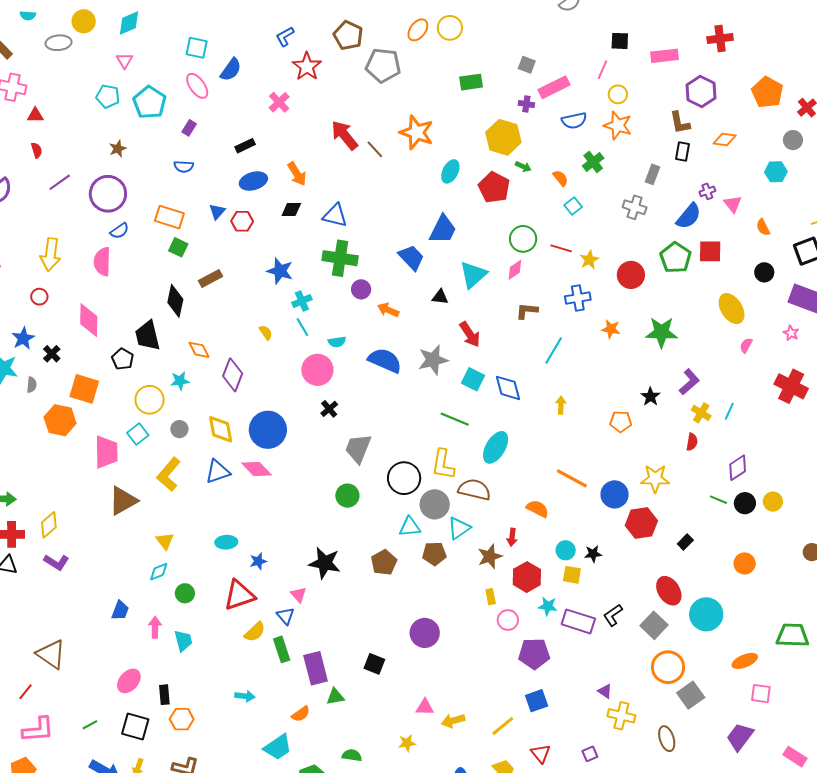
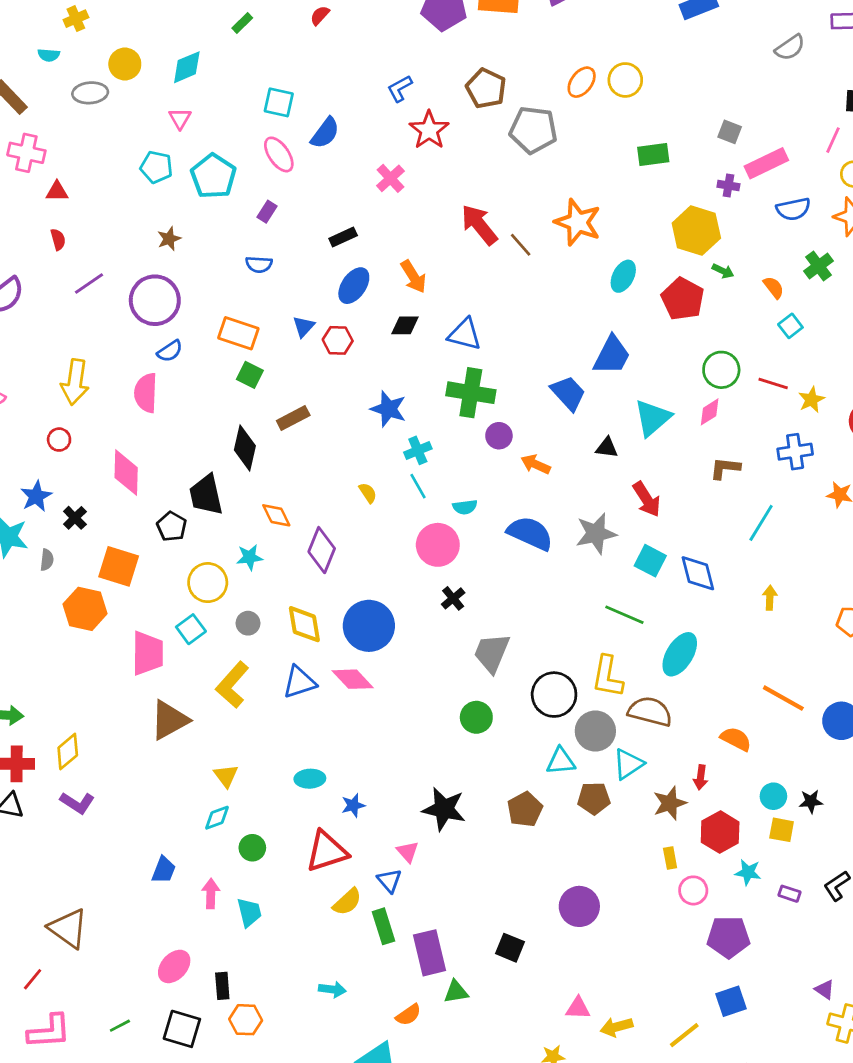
blue ellipse: (253, 181) -> (354, 286), turned -40
purple rectangle: (578, 621) -> (789, 894), size x0.5

